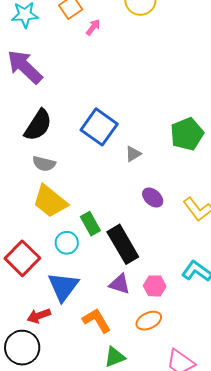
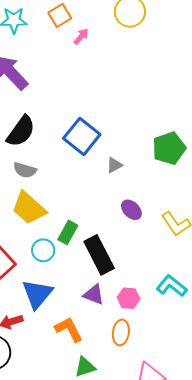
green rectangle: (90, 224) -> (68, 232), turned 55
orange ellipse: (149, 321) -> (121, 332), turned -60

